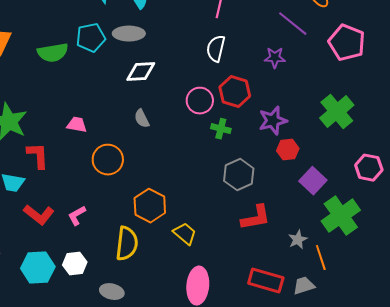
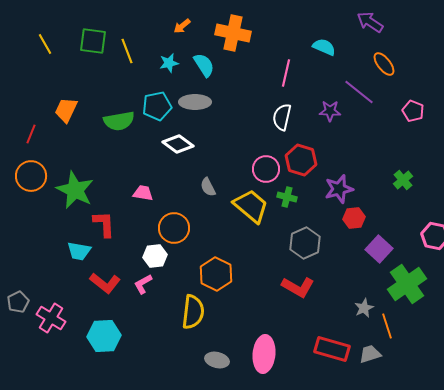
pink pentagon: (347, 43) -> (413, 111), size x0.6
purple star: (275, 58) -> (330, 111), moved
white diamond: (141, 72) -> (178, 144), moved, turned 40
green cross: (337, 112) -> (403, 180), size x0.6
red L-shape: (256, 218) -> (298, 287), moved, turned 40
yellow trapezoid: (185, 234) -> (251, 206), moved, size x1.5
white hexagon: (75, 264) -> (155, 256), moved
gray ellipse: (112, 292) -> (217, 360), moved

